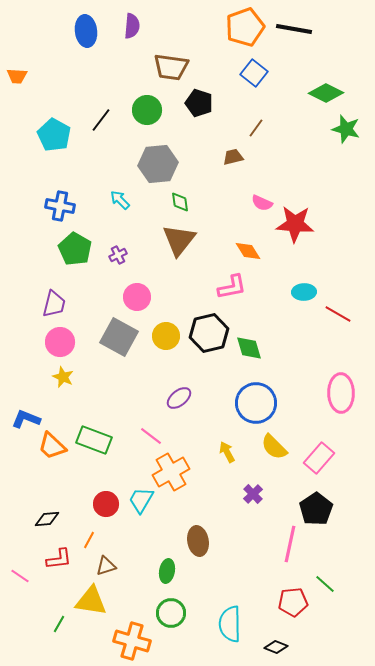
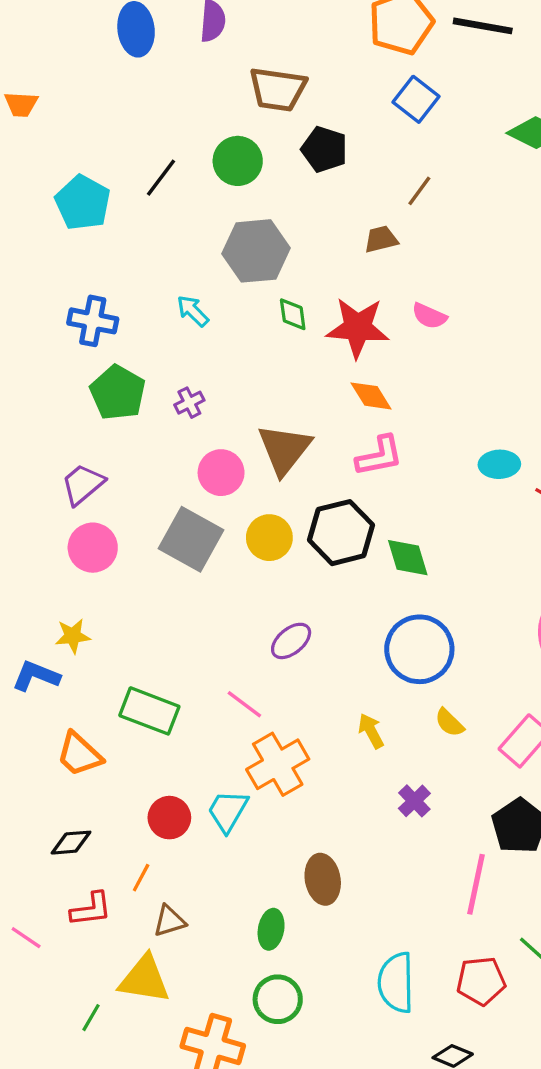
red star: (295, 224) -> (358, 328), moved
brown triangle: (179, 240) -> (284, 449), moved
orange diamond: (248, 251) -> (371, 396), moved
purple trapezoid: (54, 304) -> (83, 484), turned -144
yellow star: (63, 377) -> (73, 636), moved, turned -30
orange trapezoid: (52, 446) -> (79, 754), moved
yellow semicircle: (274, 447) -> (449, 723), size x0.7
cyan semicircle: (230, 624) -> (396, 983), moved

